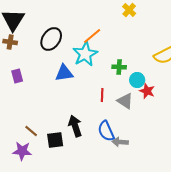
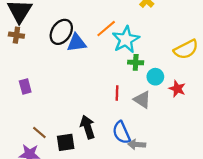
cyan star: (85, 54) -> (126, 40), moved
blue triangle: (64, 73) -> (77, 43), moved
purple rectangle: (17, 76) -> (25, 87), moved
red star: (147, 91) -> (177, 89), moved

